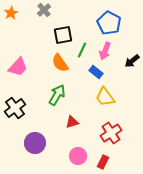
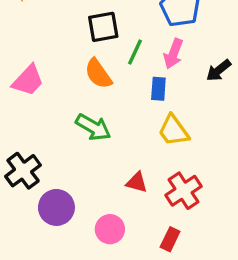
blue rectangle: (96, 72) -> (158, 89), turned 56
green arrow: (57, 95) -> (93, 127), turned 90
black cross: (15, 108) -> (23, 171), moved
red triangle: (72, 122) -> (137, 182), moved, turned 32
pink circle: (78, 156) -> (110, 229), moved

